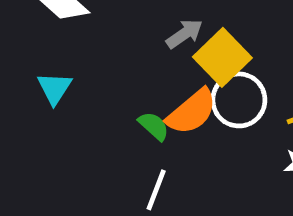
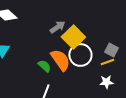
orange semicircle: (192, 112) -> (60, 60), turned -85

